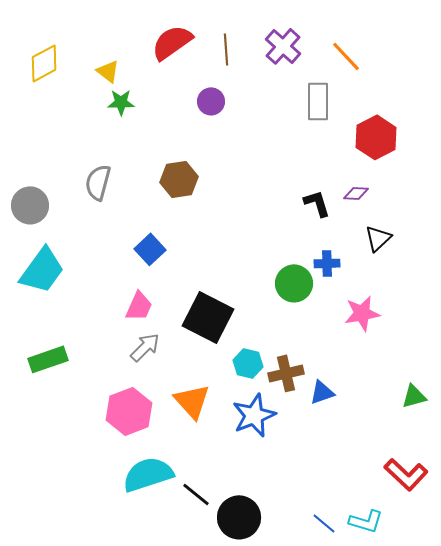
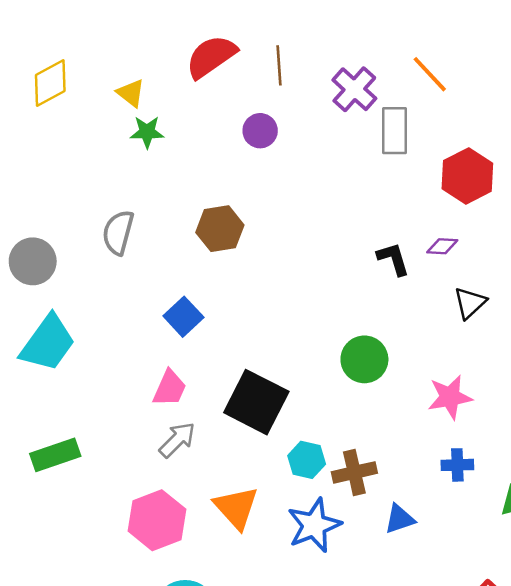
purple cross: (283, 46) -> (354, 89), moved
blue cross: (327, 263) -> (457, 465), moved
blue triangle: (322, 392) -> (400, 519), moved

